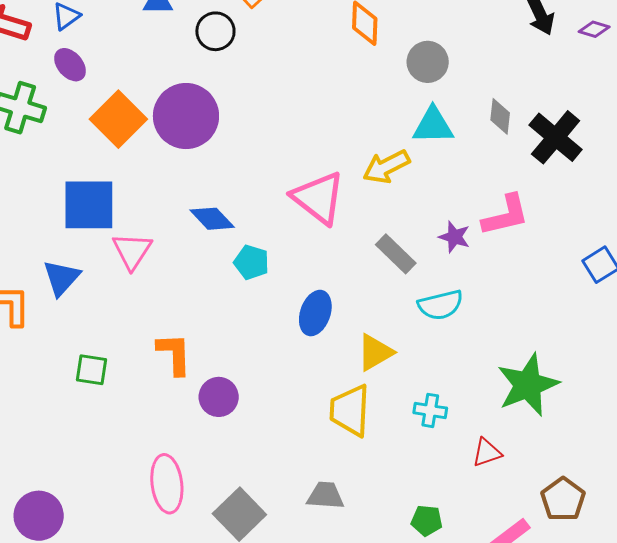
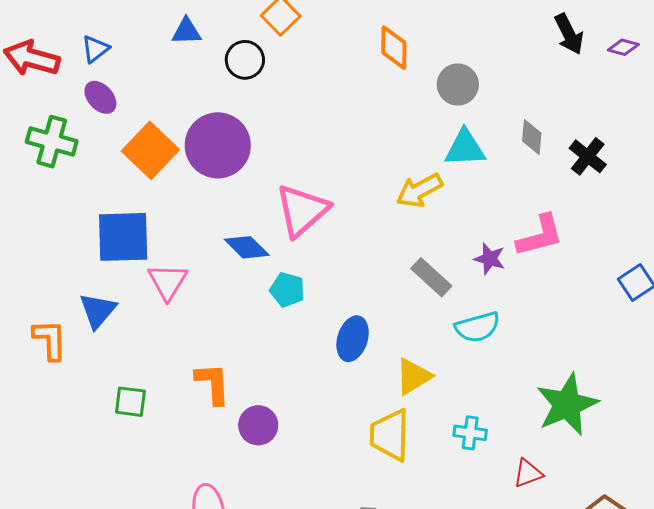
black cross: (556, 137) -> (588, 156), size x0.7
pink triangle: (318, 198) -> (302, 210), moved, turned 42

